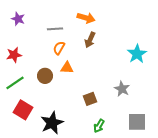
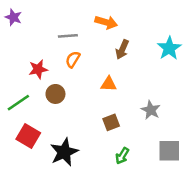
purple star: (18, 19) -> (13, 17), moved
brown arrow: (90, 40) -> (122, 49), moved
cyan star: (137, 54) -> (169, 48), moved
red star: (14, 55) -> (38, 69), moved
orange triangle: (67, 68) -> (109, 84), moved

